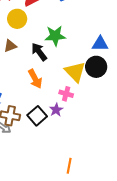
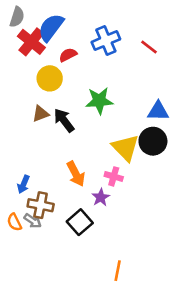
black arrow: (39, 52) -> (64, 120), moved
orange arrow: (35, 79) -> (76, 174), moved
black square: (37, 116) -> (80, 222), moved

